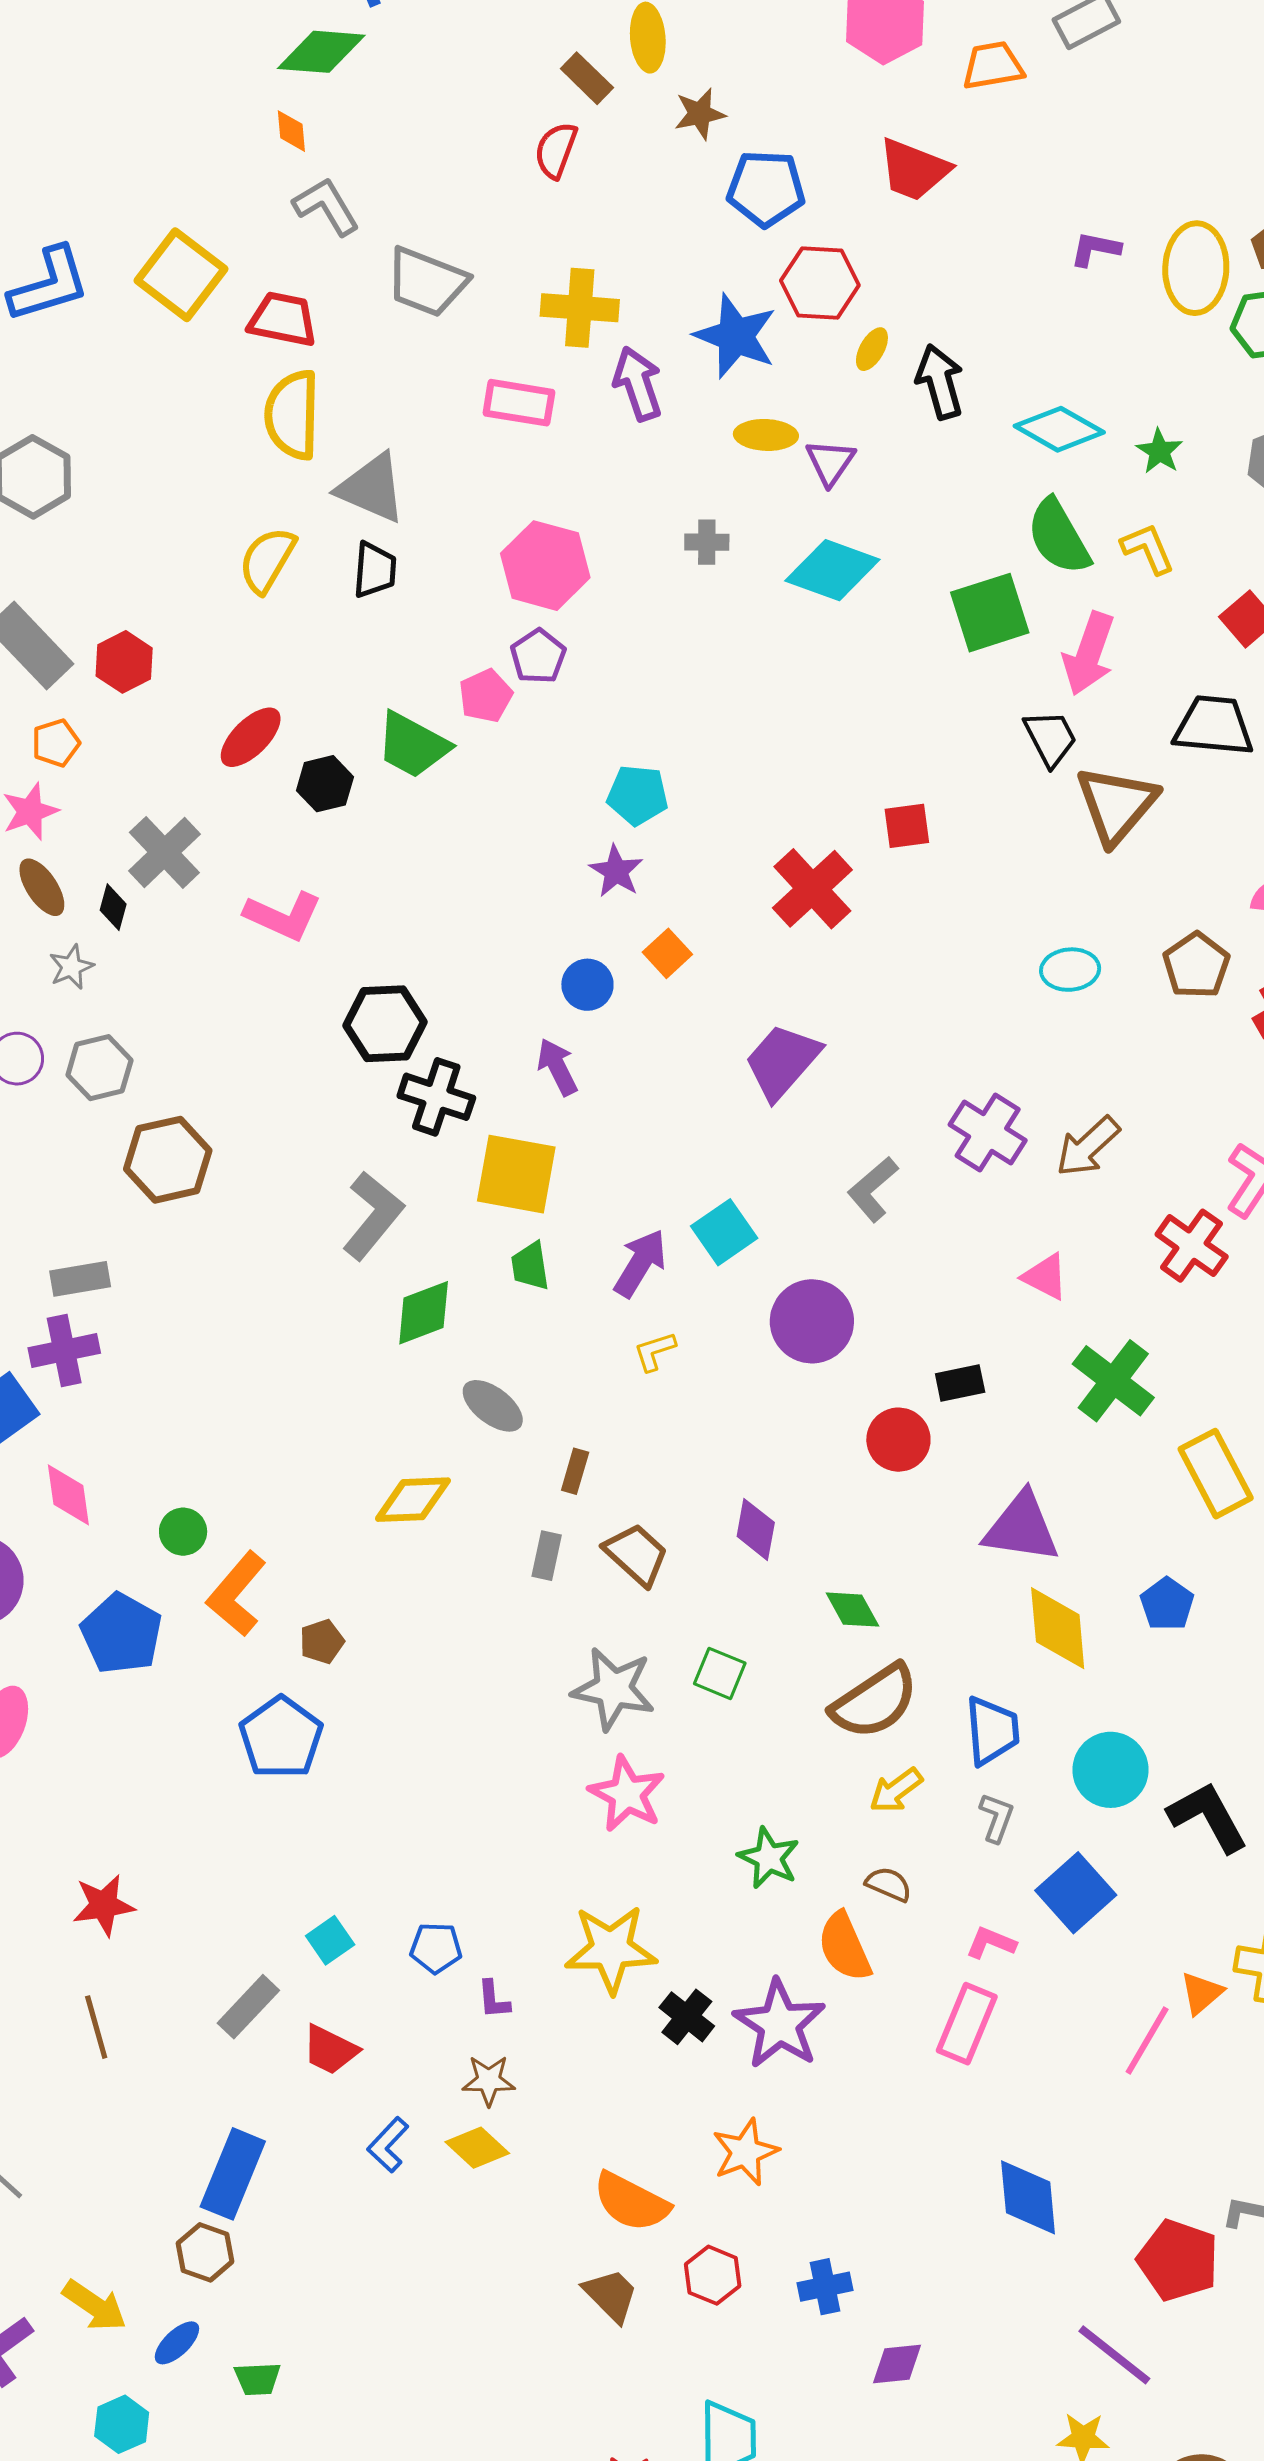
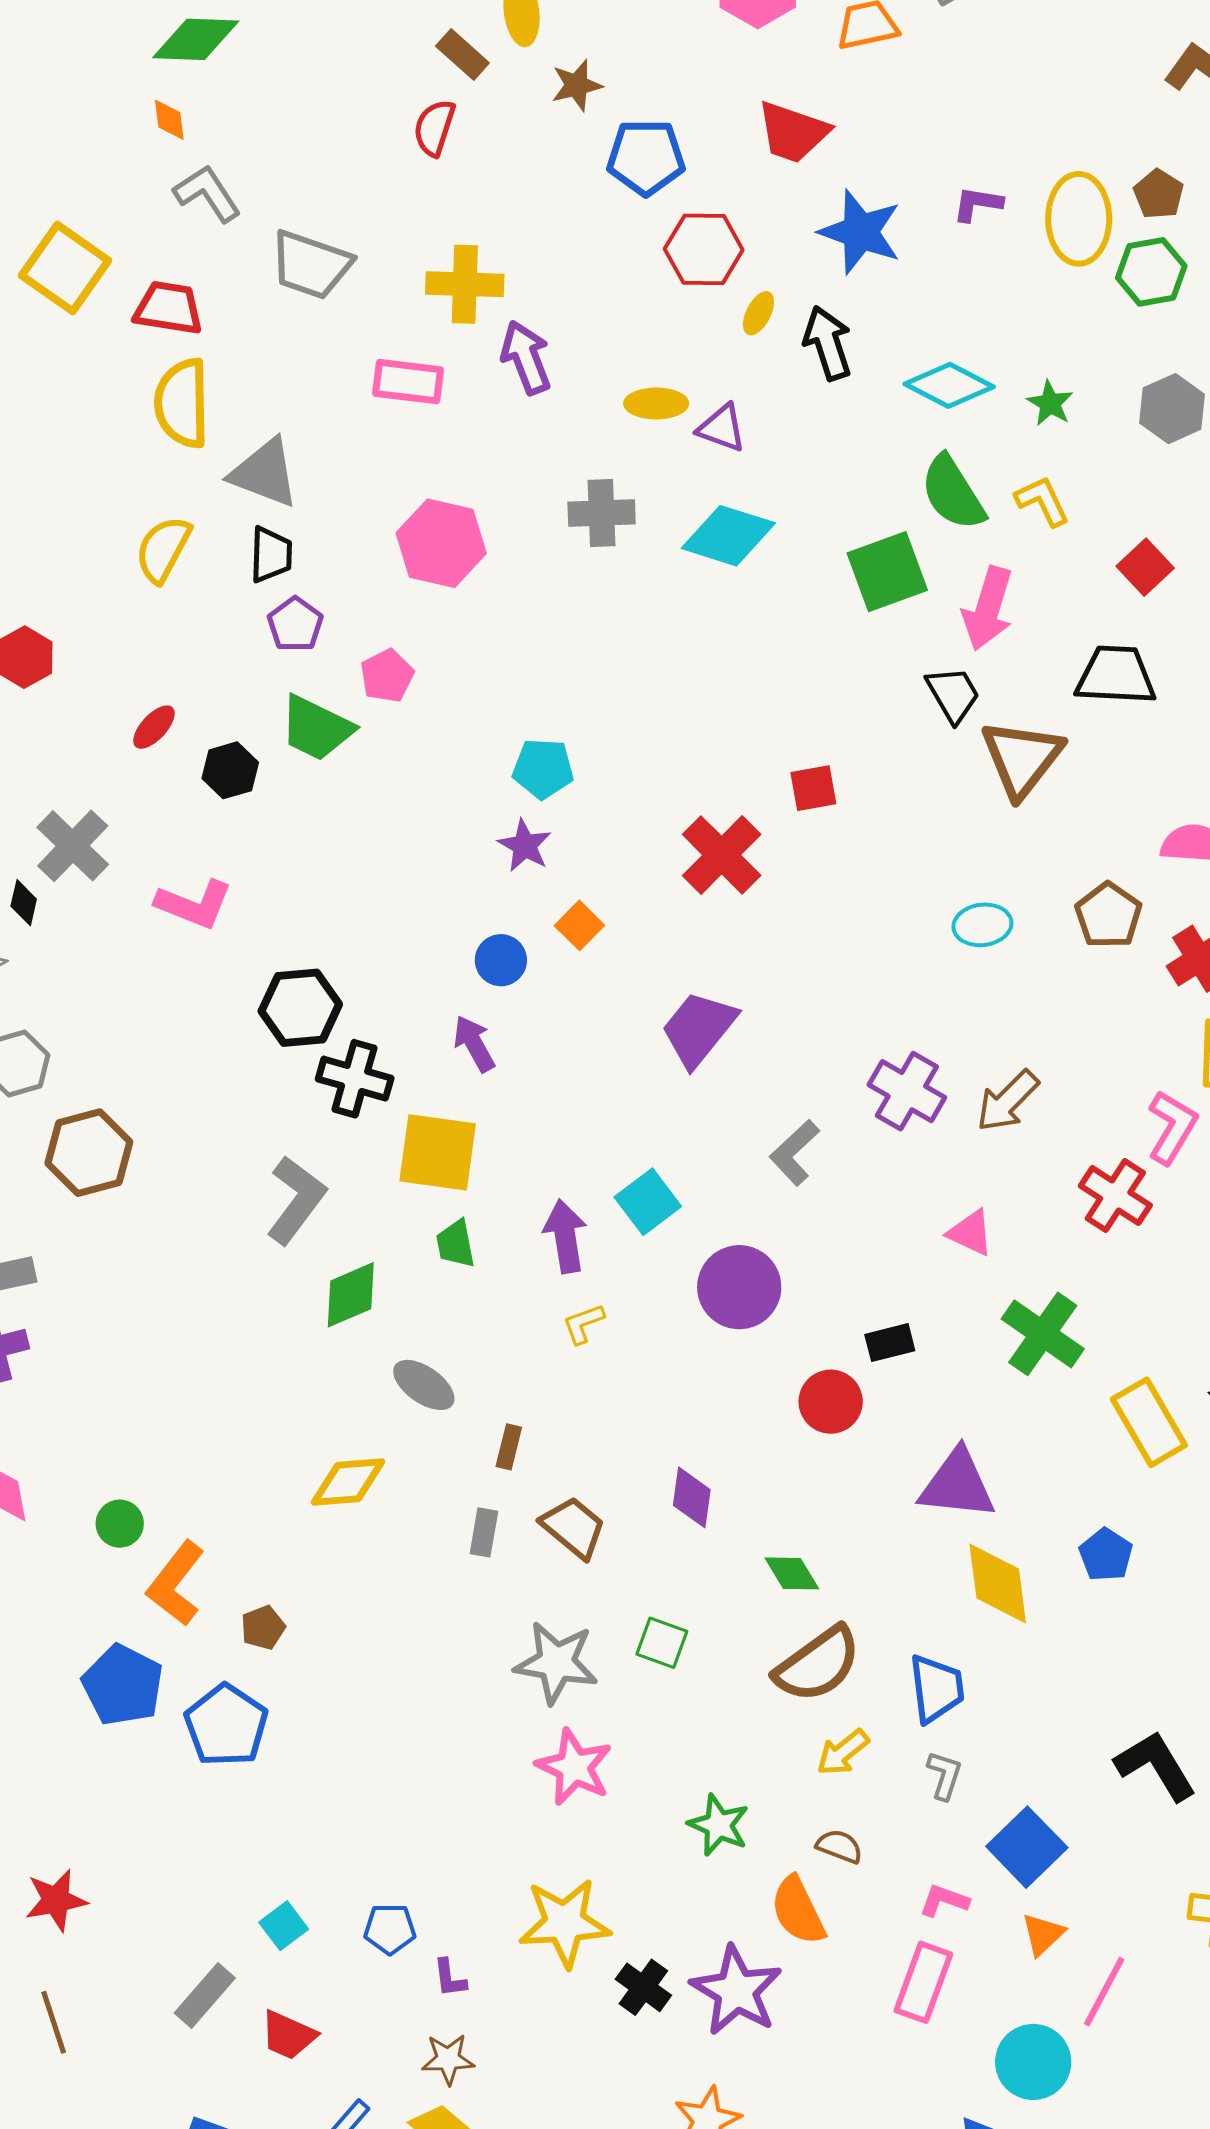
blue star: (736, 336) -> (860, 232), moved
purple triangle: (830, 462) -> (722, 428), turned -42
gray cross: (707, 542) -> (602, 513), size x1.5
purple pentagon: (538, 656) -> (295, 624), moved
red ellipse: (251, 737) -> (154, 727), size x0.7
purple arrow: (640, 1263) -> (565, 1236), turned -38
blue pentagon: (121, 1633) -> (123, 1685), moved
cyan circle: (1110, 1770) -> (1033, 2062), moved
orange triangle: (1202, 1993) -> (1043, 1934), moved

